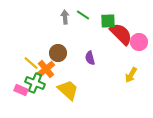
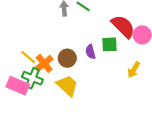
green square: (108, 21) -> (109, 44), moved
brown circle: (58, 53) -> (67, 58), moved
pink rectangle: (21, 90) -> (18, 86), size x1.5

